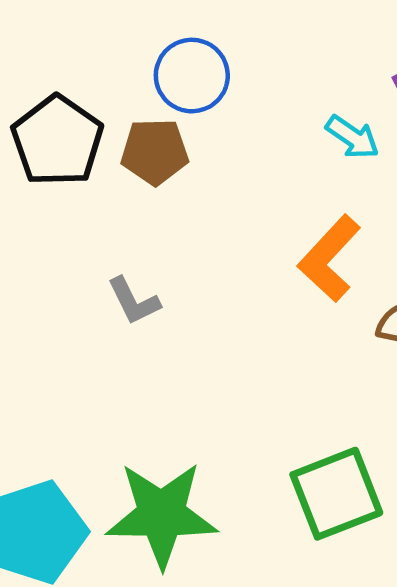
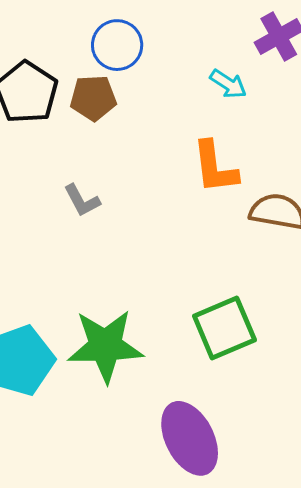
orange L-shape: (329, 258) -> (215, 167), turned -48

